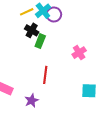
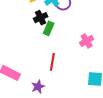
black cross: (32, 30) -> (41, 18), turned 32

